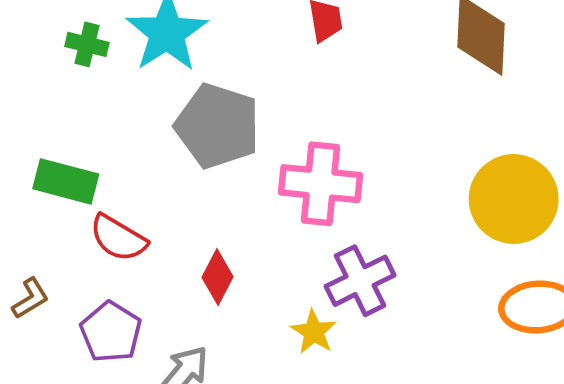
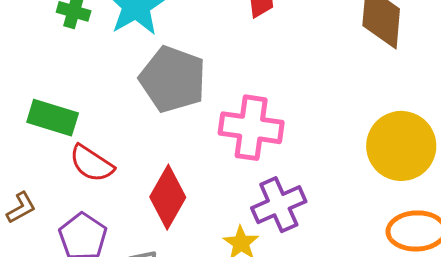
red diamond: (218, 277) -> (168, 197), size x1.5

